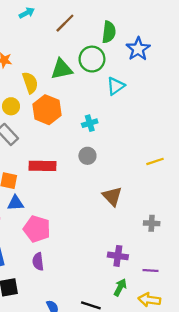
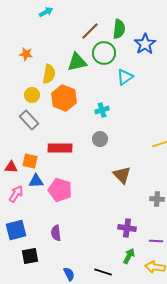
brown line: (65, 23) -> (90, 31), moved
yellow semicircle: (30, 83) -> (49, 74), turned 30
pink pentagon: (37, 229) -> (60, 190), moved

